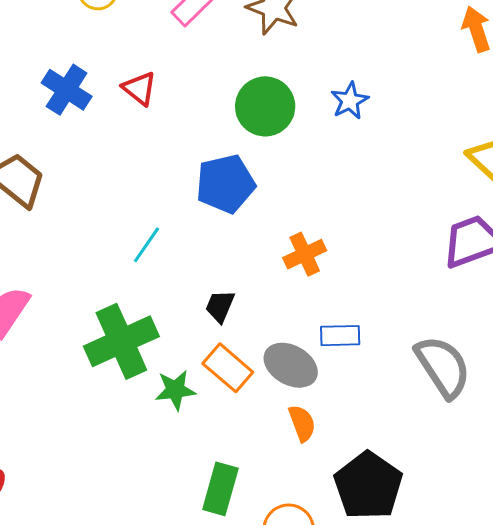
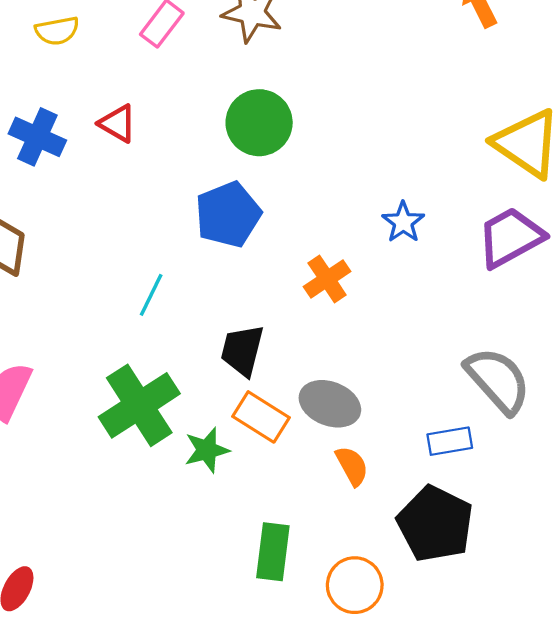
blue star: (350, 101) -> (403, 222), moved
black trapezoid: (220, 306) -> (242, 350), size x1.4
blue rectangle: (340, 336) -> (450, 441), moved

